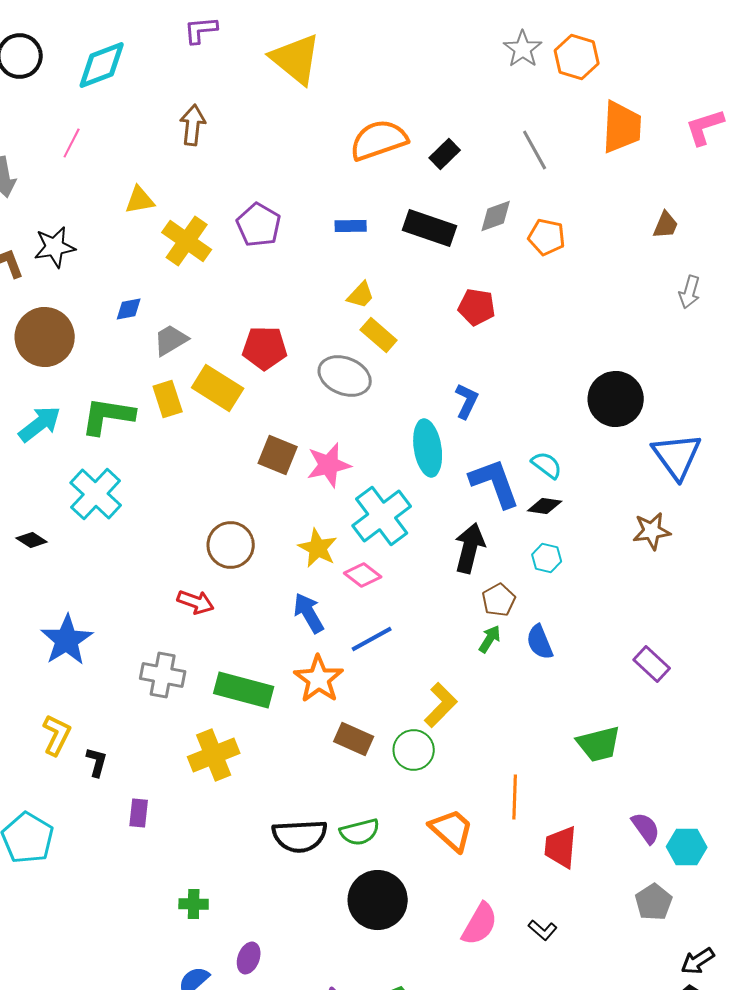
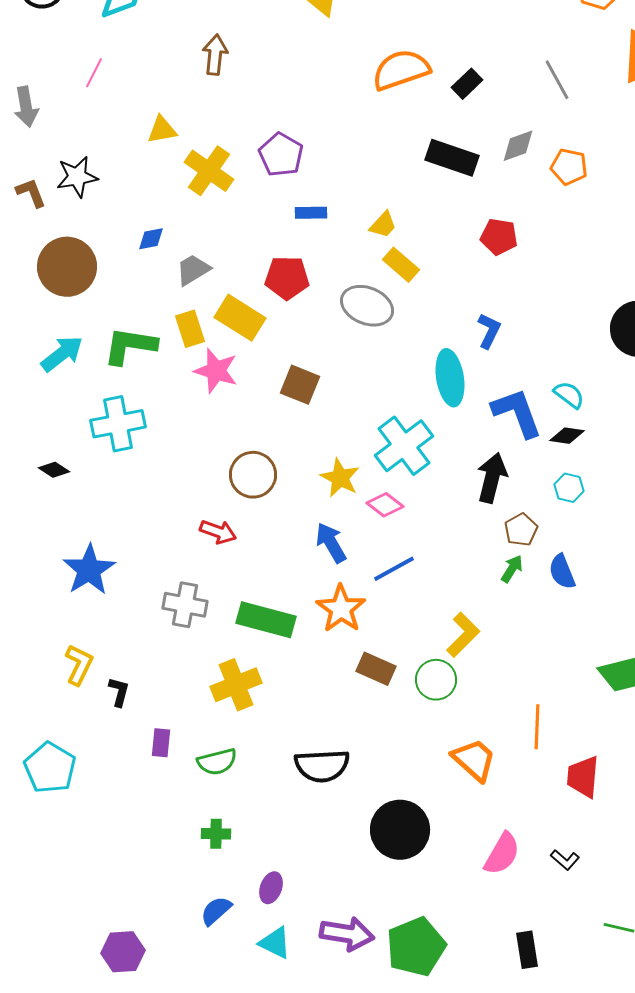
blue rectangle: (351, 226) -> (311, 213), moved
pink star: (329, 465) -> (216, 371), moved, turned 30
cyan cross: (96, 494) -> (118, 424), turned 36
green semicircle: (360, 832) -> (217, 762), moved

